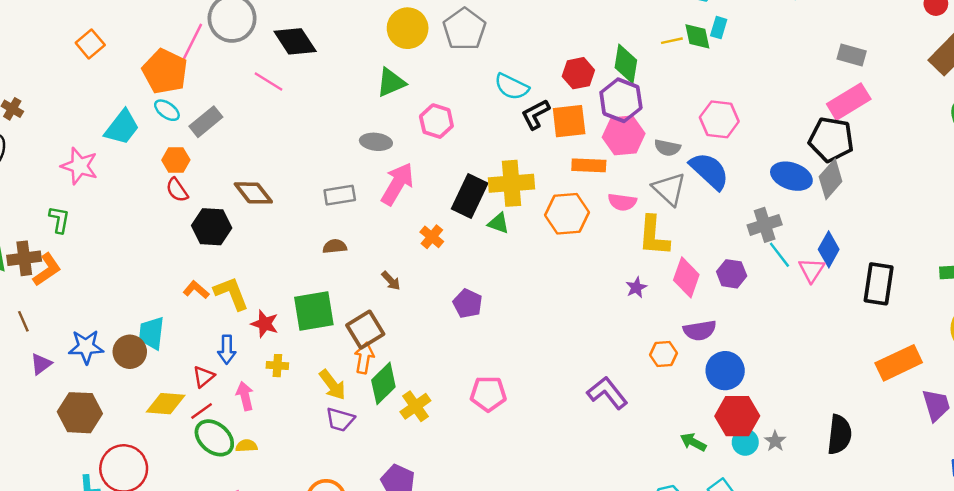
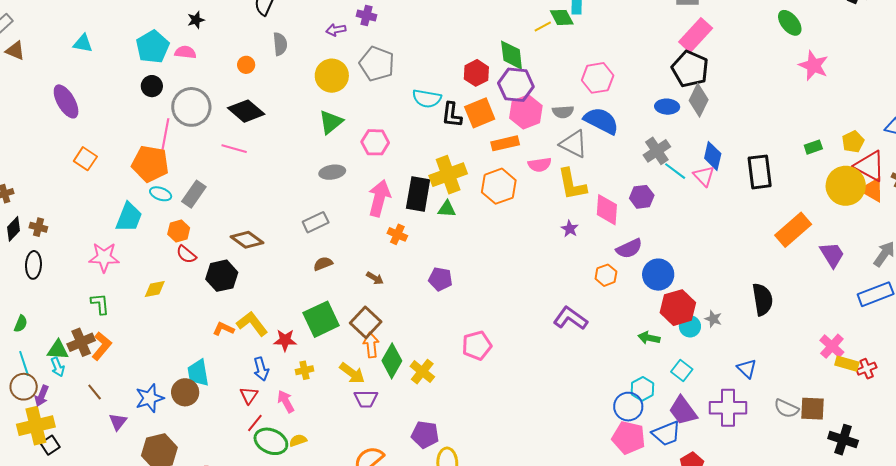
black L-shape: (536, 114) -> (452, 115), turned -40
black pentagon: (831, 139) -> (690, 69), turned 30
blue ellipse: (791, 176) -> (667, 107), size x0.7
pink arrow: (397, 184) -> (379, 198), moved
yellow diamond: (166, 404) -> (155, 289), moved, size x0.7

